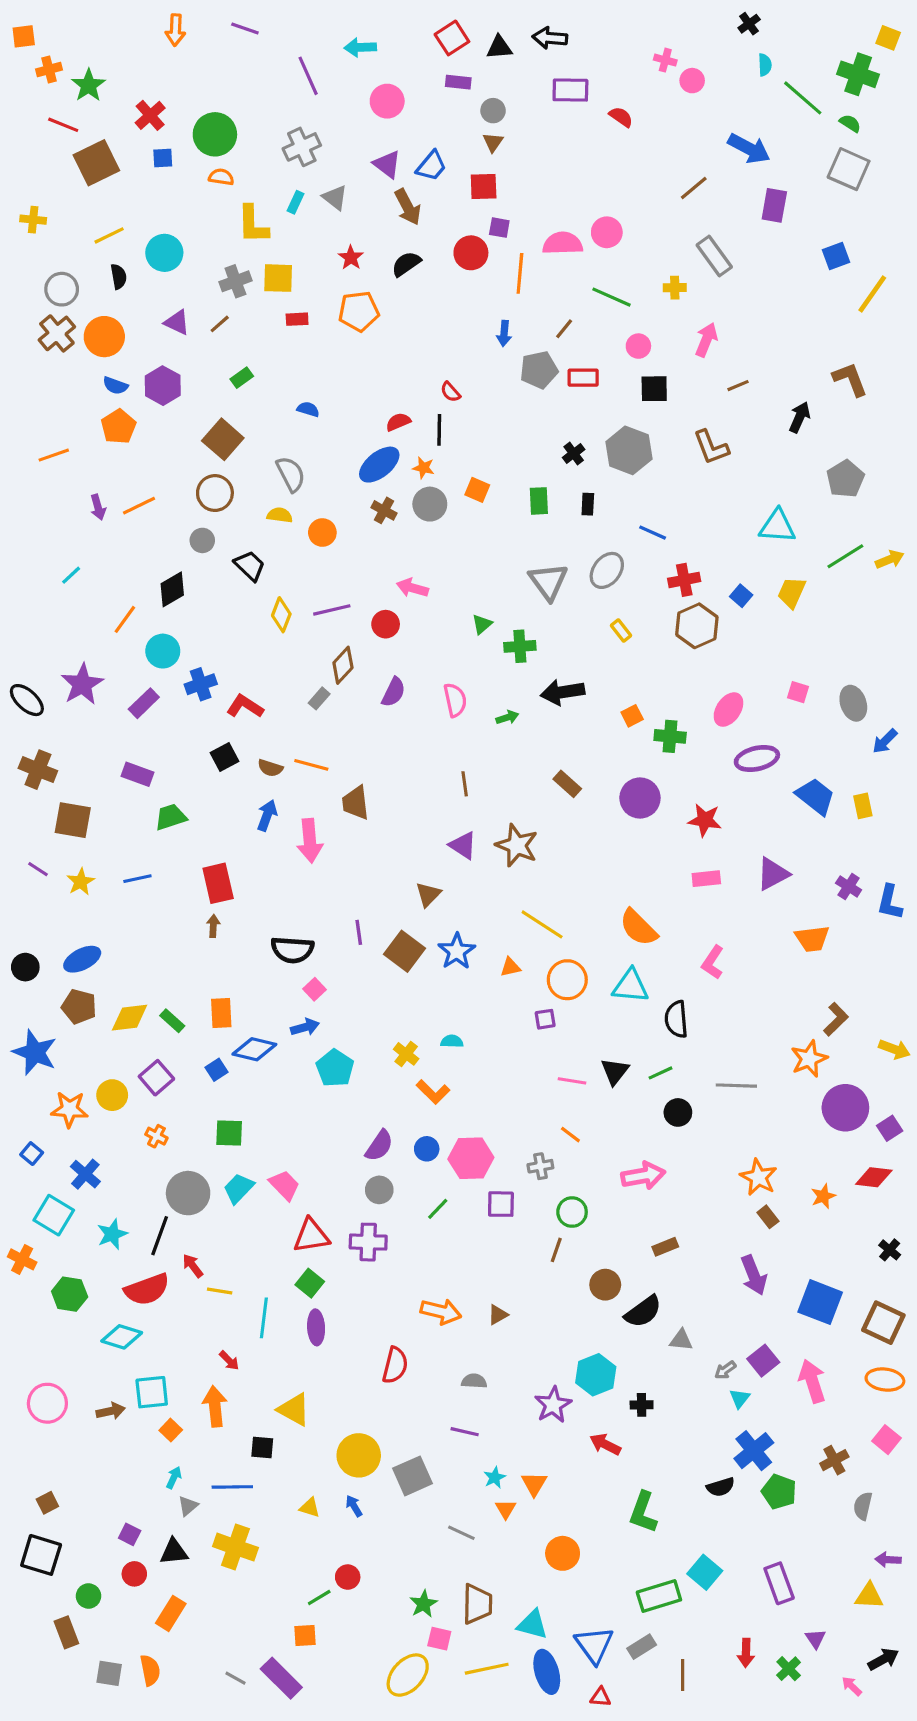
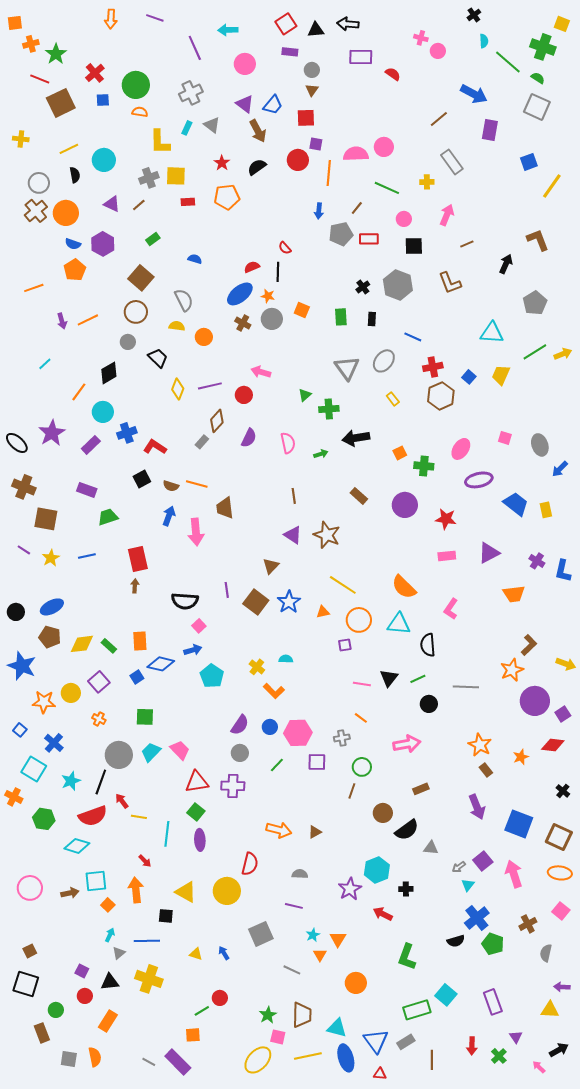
yellow circle: (359, 1455) -> (227, 891), moved

